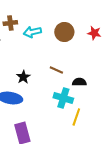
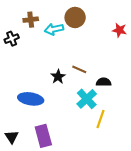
brown circle: (64, 32) -> (75, 17), moved
black star: (23, 77) -> (58, 77), moved
cyan cross: (63, 98) -> (87, 99), turned 30

